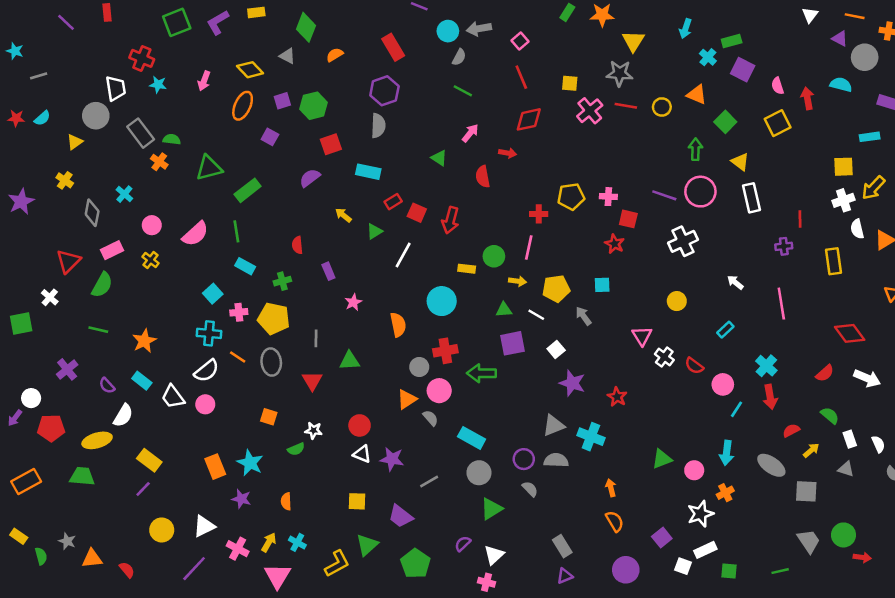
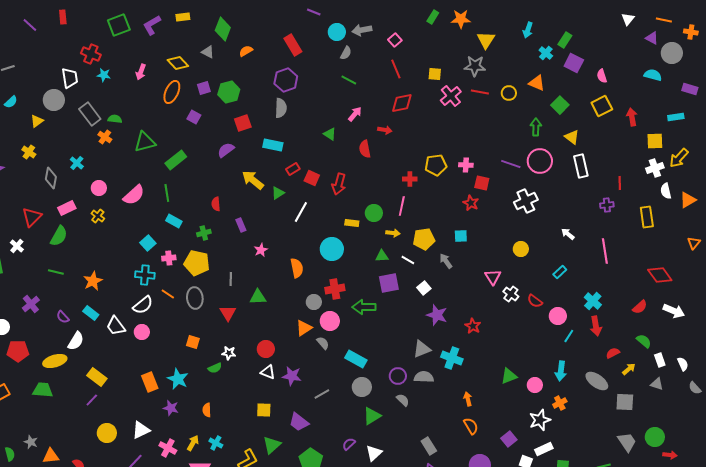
green rectangle: (732, 41) -> (565, 40), turned -42
red arrow: (807, 98) -> (632, 117), moved
yellow arrow: (343, 215) -> (253, 180), size x1.6

